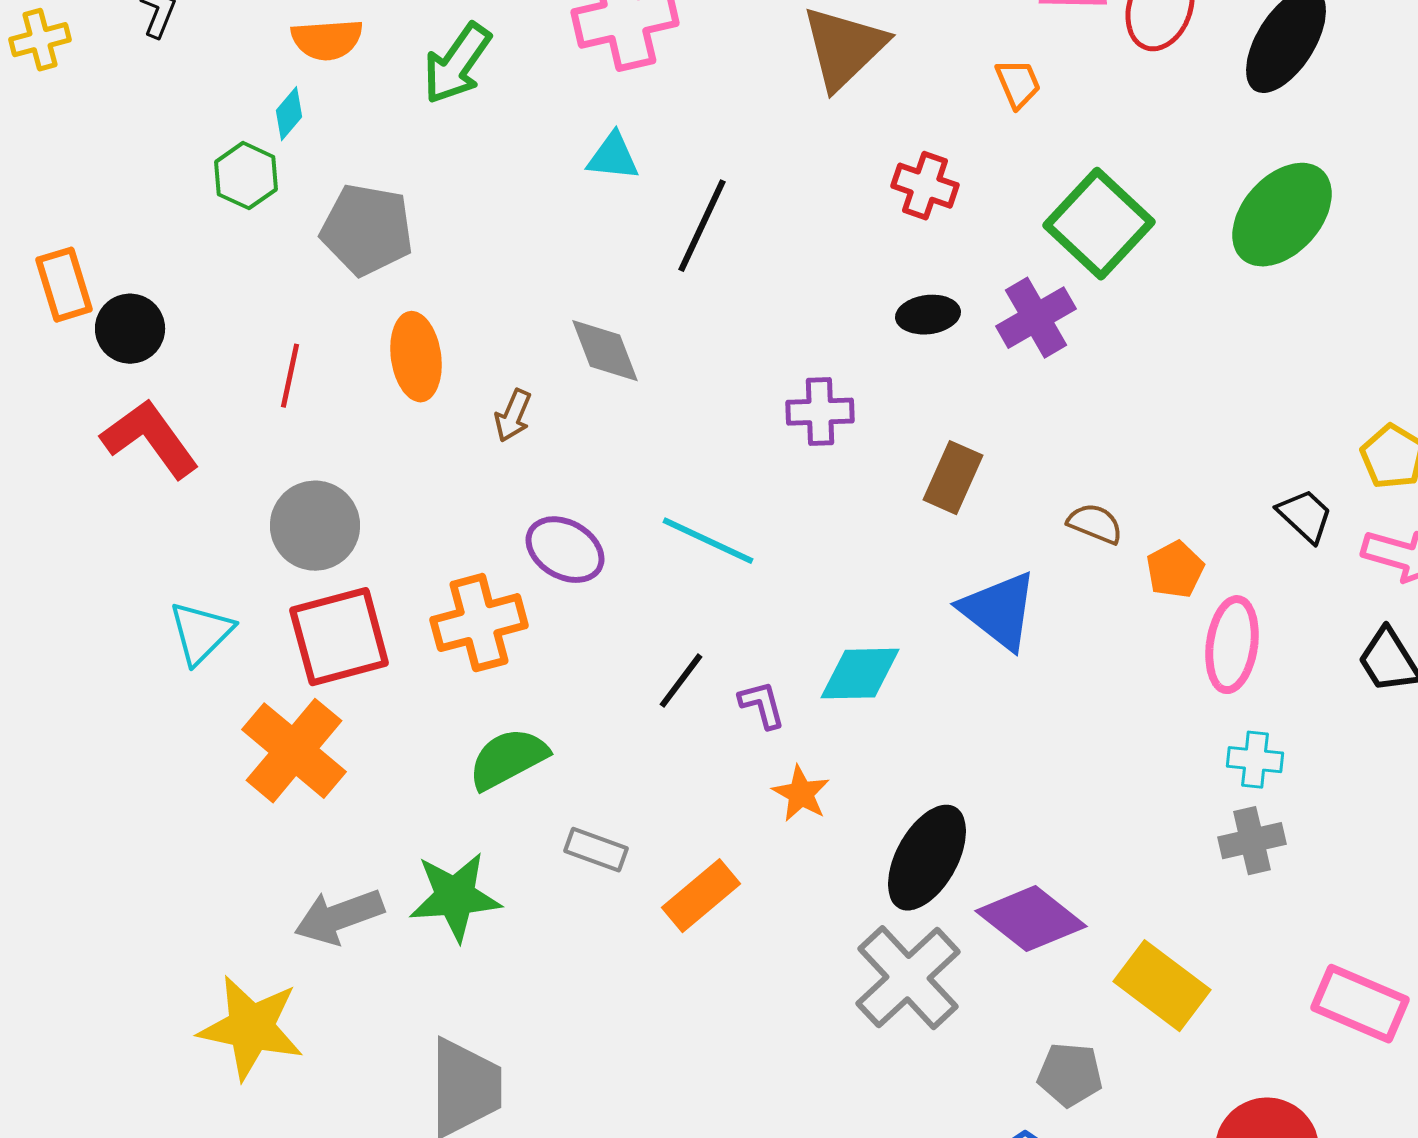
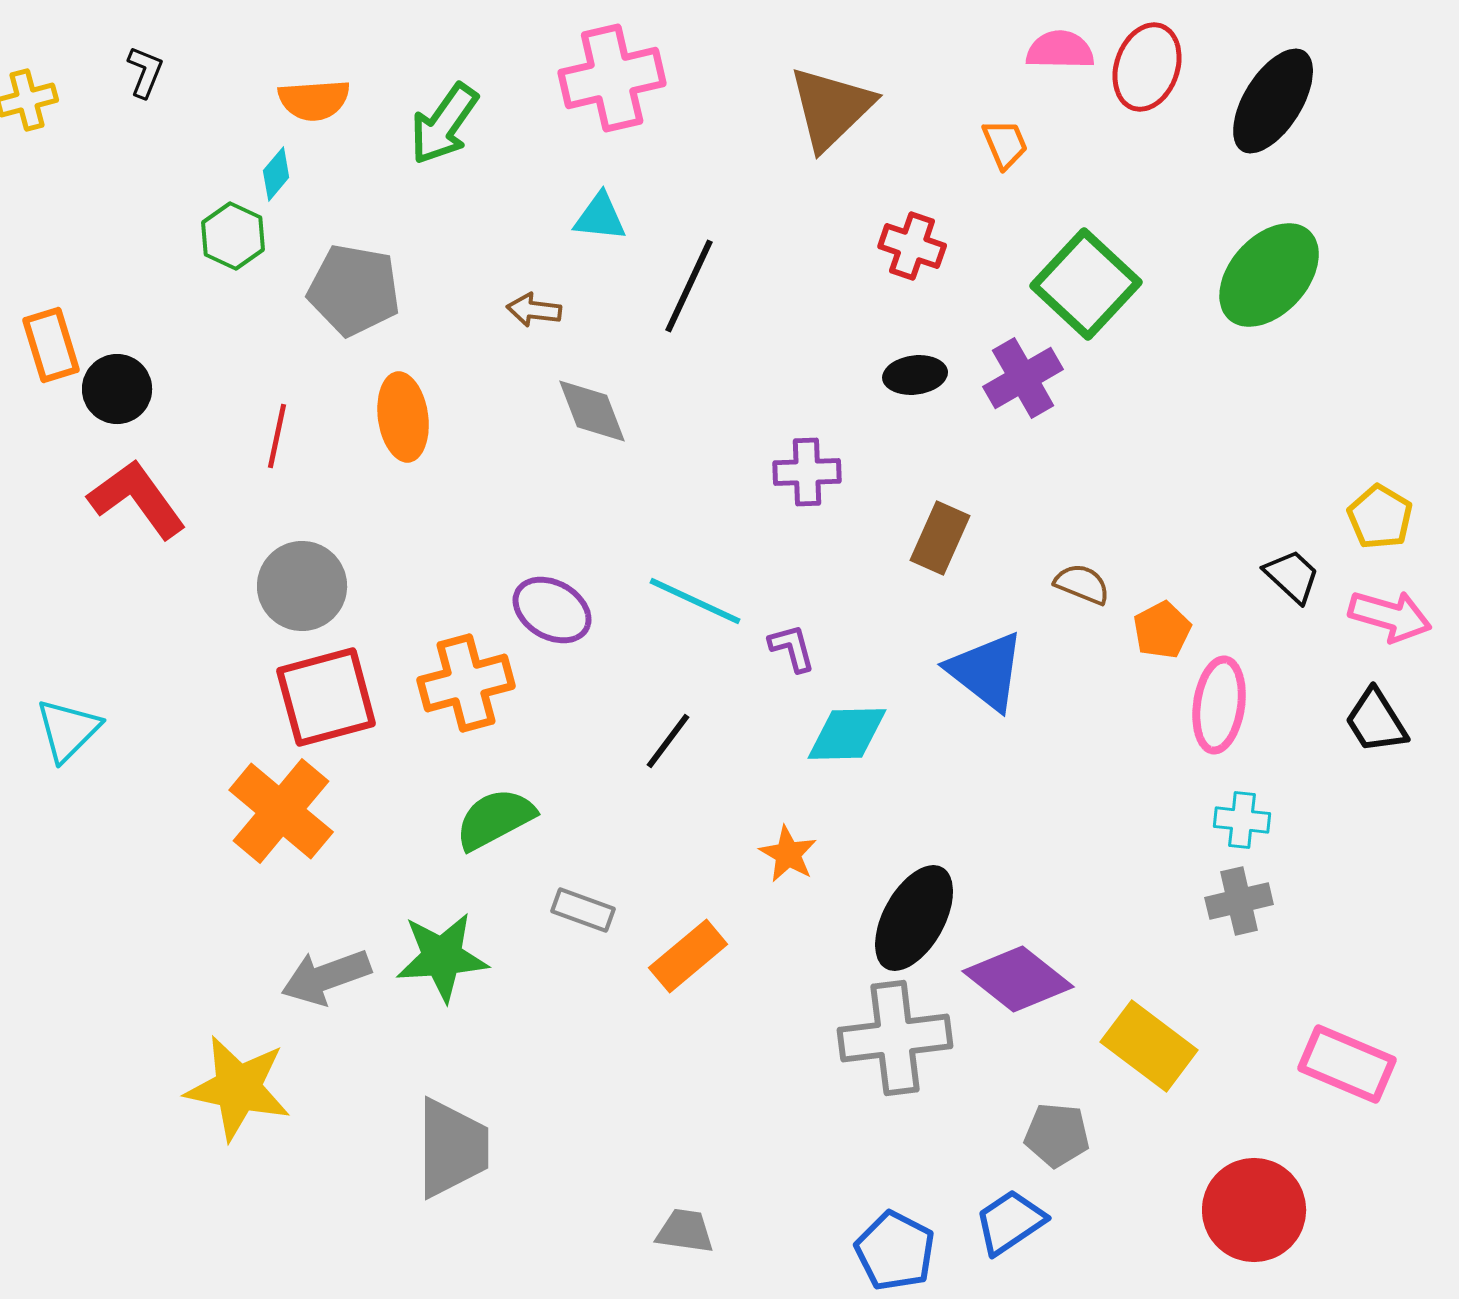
brown arrow: (513, 416) -> (534, 310), moved, turned 74
cyan triangle: (201, 633) -> (68, 730), moved
purple L-shape: (762, 705) -> (792, 648), moved
gray cross: (908, 978) -> (895, 1038), turned 36

